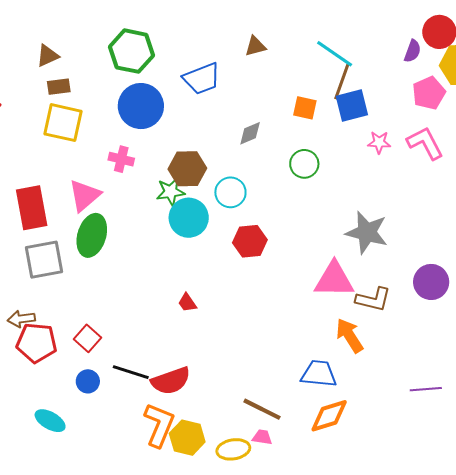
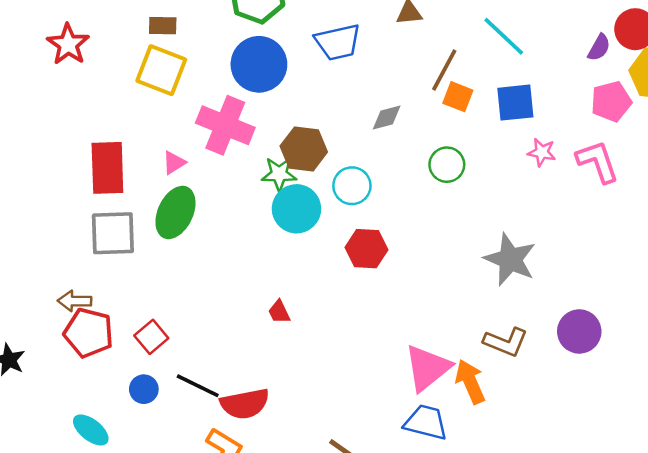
brown line: (342, 82) -> (444, 70), moved
pink cross: (121, 159) -> (225, 125), size x1.8
pink triangle: (85, 195) -> (174, 163), size x0.6
pink triangle: (334, 280) -> (427, 368), moved, turned -48

